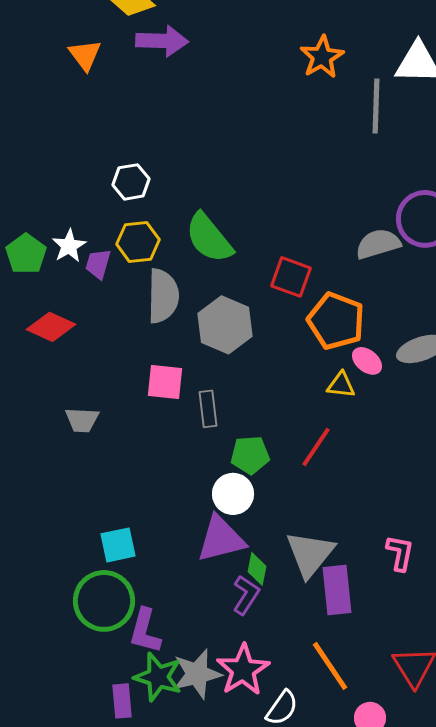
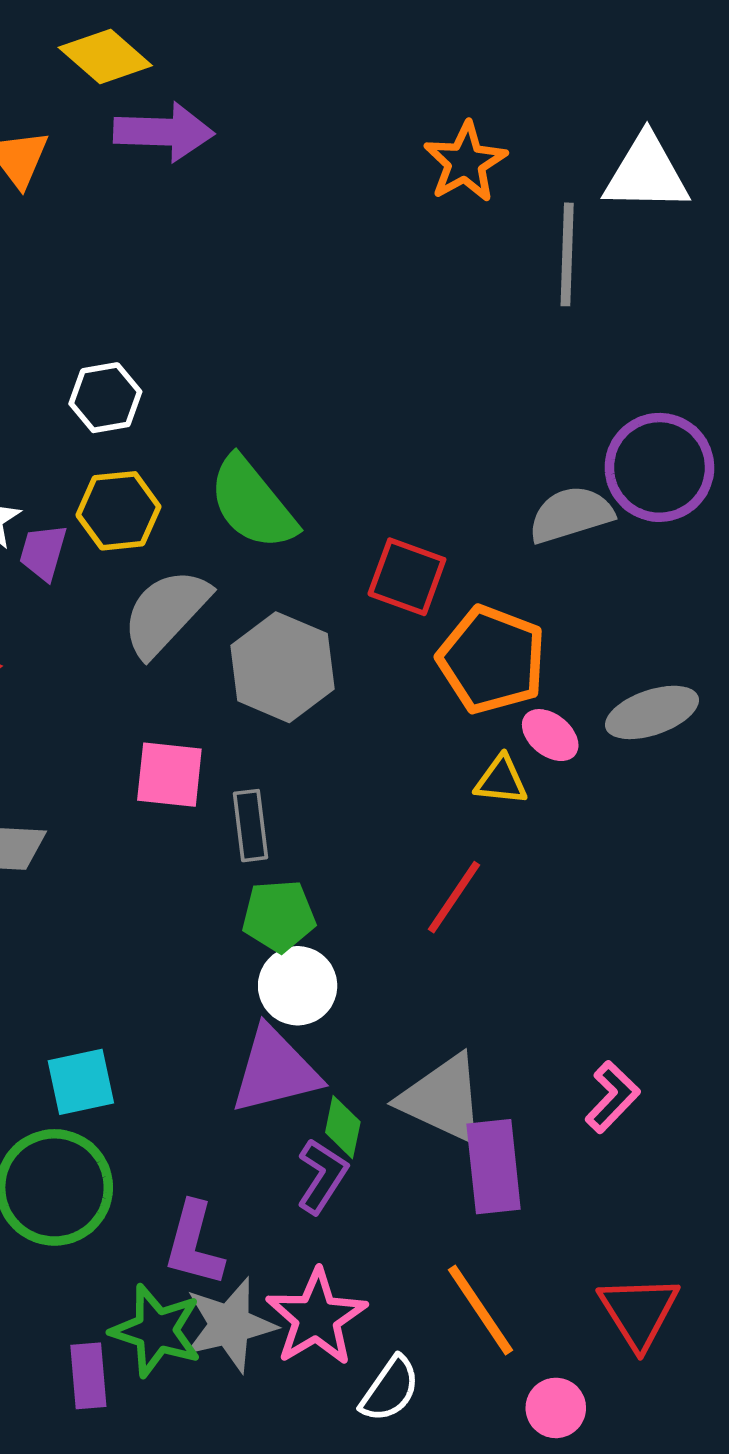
gray semicircle: (163, 296) -> (166, 613), turned -138
green pentagon: (250, 455) -> (279, 916), moved
pink L-shape: (400, 553) -> (612, 1097), turned 33
gray triangle: (310, 554) -> (443, 1099), turned -44
purple L-shape: (145, 631) -> (194, 1244), moved

